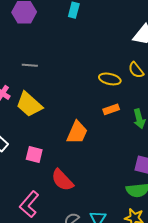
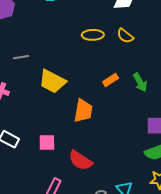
yellow ellipse: (110, 79) -> (93, 35), moved
yellow trapezoid: (29, 104) -> (52, 81), moved

